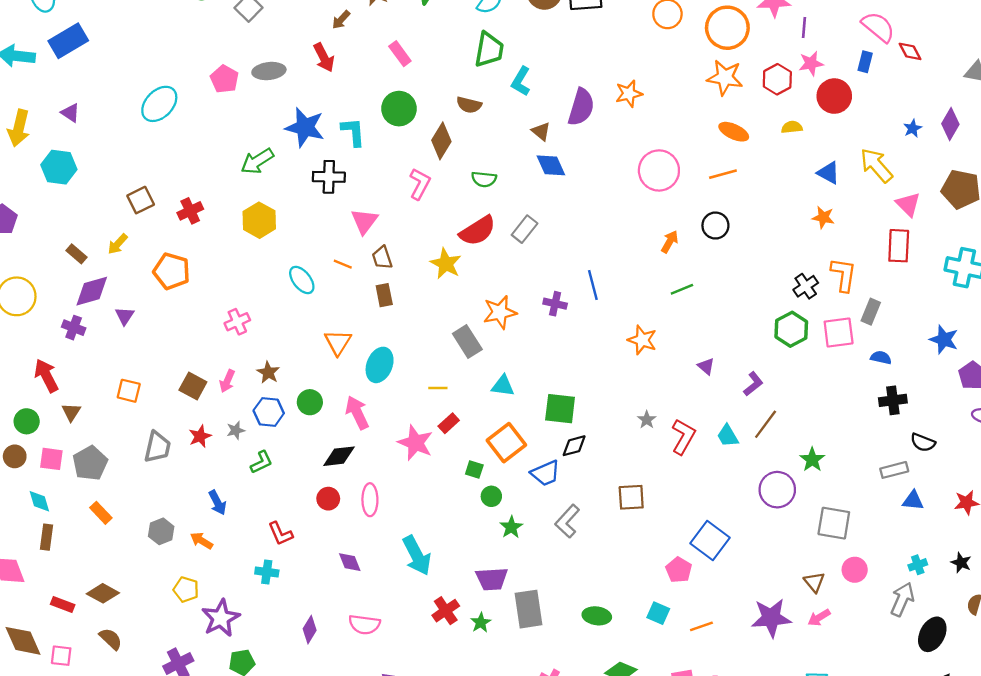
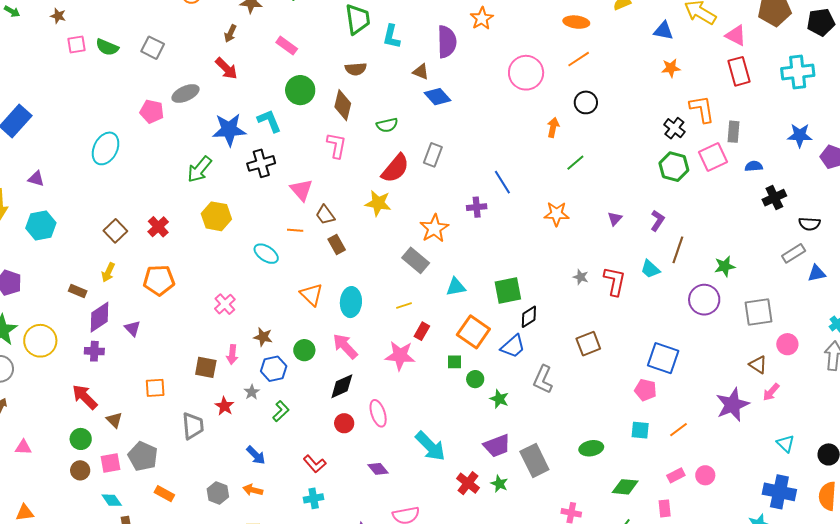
purple triangle: (706, 366) -> (615, 219), turned 49
green star: (812, 460) -> (725, 266), turned -30

